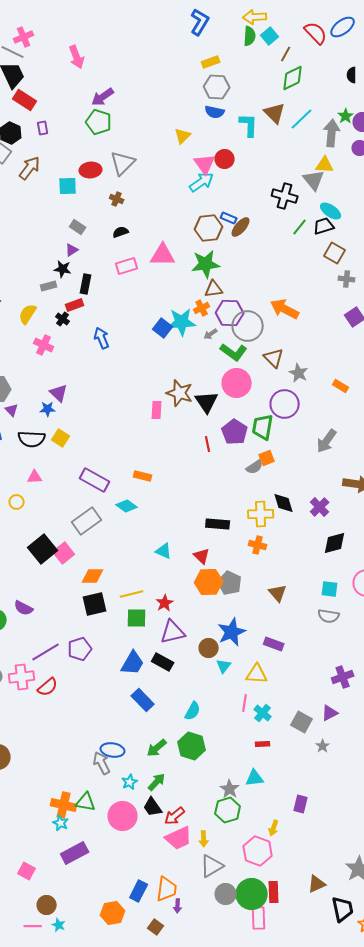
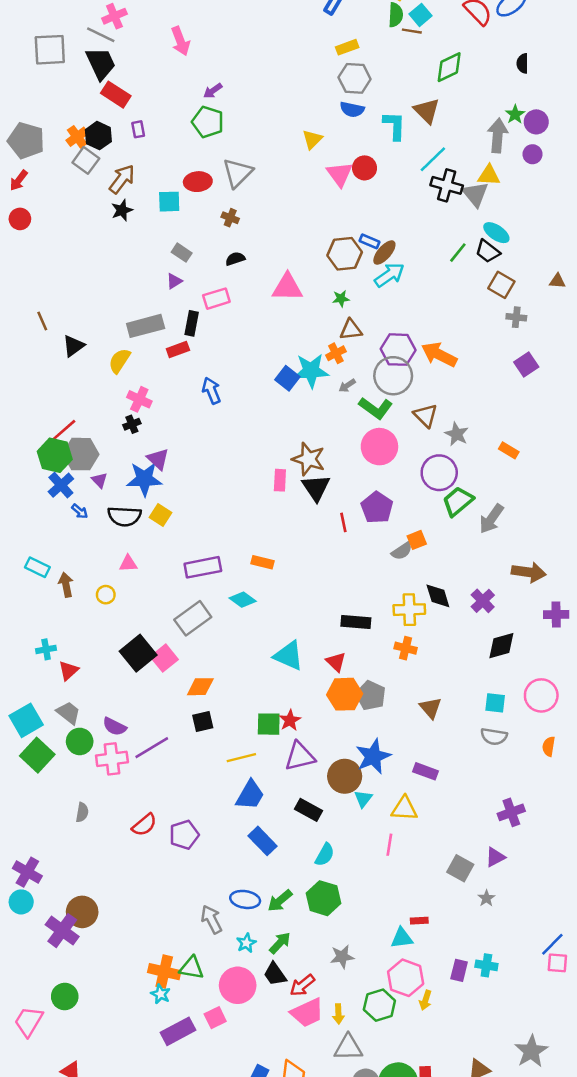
brown line: (286, 54) -> (412, 31), moved, turned 70
purple arrow: (103, 97) -> (213, 91), size x0.7
cyan line: (302, 119) -> (433, 159), moved
cyan arrow: (202, 182) -> (389, 275), moved
black cross: (285, 196) -> (447, 185), moved
black trapezoid: (324, 226) -> (488, 251), turned -125
green star: (206, 264) -> (341, 299), size x0.5
pink rectangle: (127, 266) -> (216, 299), moved
black star: (63, 269) -> (122, 210), moved, turned -30
gray rectangle: (49, 286) -> (146, 326), size x1.8
purple hexagon: (230, 313) -> (398, 350), moved
black cross: (63, 319) -> (132, 424), moved, turned 32
black triangle: (207, 402) -> (316, 488), moved
blue star: (48, 409) -> (144, 479), size x1.8
green trapezoid: (263, 427) -> (458, 501), moved, turned 40
purple rectangle: (95, 480) -> (203, 567), turned -40
cyan triangle: (164, 551) -> (289, 656), size x1.5
yellow line: (132, 594) -> (241, 758), moved
black square: (95, 604) -> (203, 722), size x0.7
green square: (137, 618) -> (269, 724), moved
brown circle: (209, 648) -> (345, 776), size x1.4
purple pentagon: (80, 649) -> (184, 835), moved
purple line: (46, 652) -> (152, 748), moved
black rectangle: (163, 662) -> (309, 810), moved
pink cross: (22, 677) -> (112, 759), moved
cyan cross: (263, 713) -> (486, 965), moved, turned -30
red rectangle: (263, 744) -> (419, 921), moved
blue ellipse: (113, 750) -> (245, 899), moved
gray star: (230, 789) -> (342, 957), moved, turned 30
green hexagon: (228, 810) -> (379, 1005), moved
pink hexagon: (258, 851) -> (406, 978), moved
gray triangle: (212, 866) -> (348, 1047), turned 30
pink square: (27, 871) -> (215, 1018), moved, turned 36

